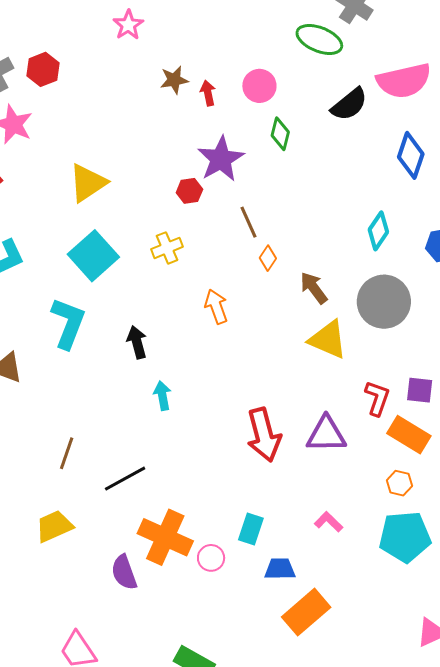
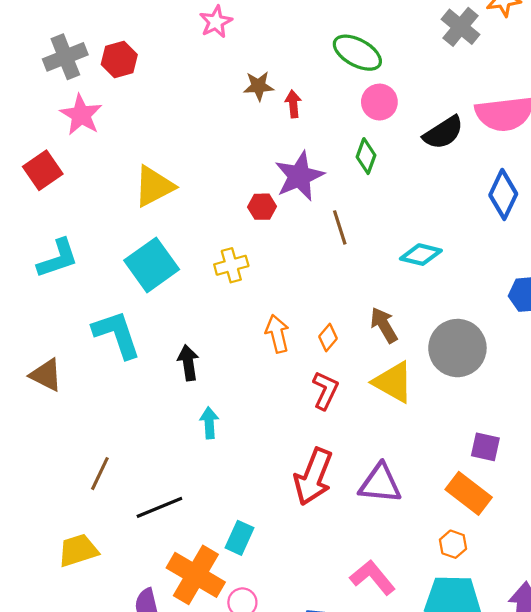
green ellipse: (319, 39) -> (357, 53), moved
pink circle: (259, 86) -> (379, 102), moved
brown line: (249, 222) -> (340, 227), moved
cyan diamond: (378, 231) -> (421, 255), moved, turned 63
orange diamond: (268, 258) -> (328, 338), moved
cyan L-shape: (68, 323) -> (117, 334), turned -46
red L-shape: (377, 398) -> (325, 390), moved
red arrow: (264, 435) -> (313, 477), turned 30
pink L-shape: (329, 522) -> (373, 577), size x1.5
cyan rectangle: (251, 529) -> (240, 538), moved

